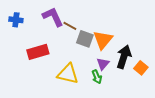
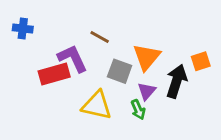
purple L-shape: (53, 17) -> (73, 58), moved
gray square: (85, 39) -> (120, 71), moved
orange square: (141, 68) -> (201, 61), moved, turned 32

